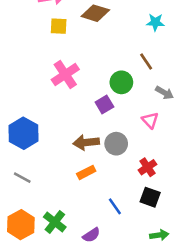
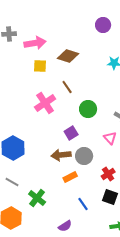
brown line: (146, 61) -> (67, 87), moved
purple square: (104, 105) -> (71, 133), moved
orange rectangle: (86, 172) -> (70, 177), moved
green cross: (55, 222) -> (37, 198), moved

